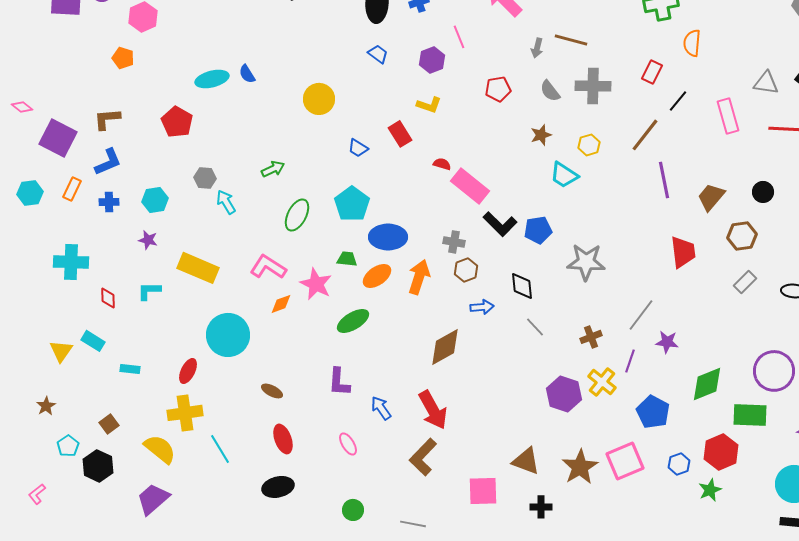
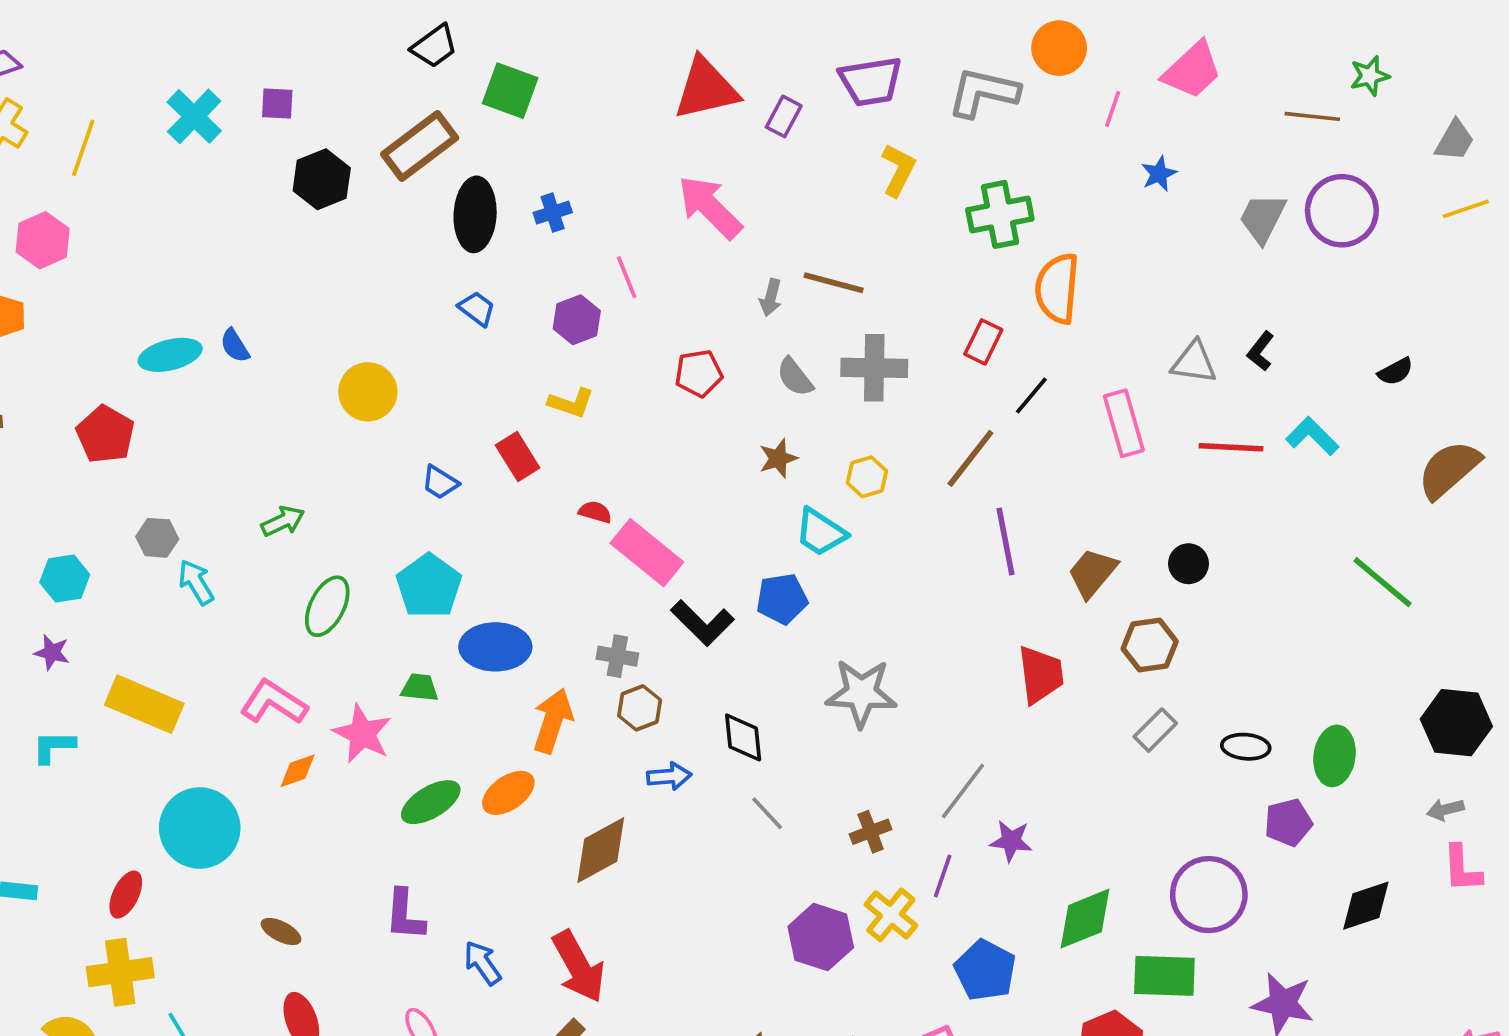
orange semicircle: (692, 43) -> (1057, 288), size x1.4
blue pentagon: (538, 230) -> (782, 599), moved
orange ellipse: (377, 276) -> (508, 793), moved

